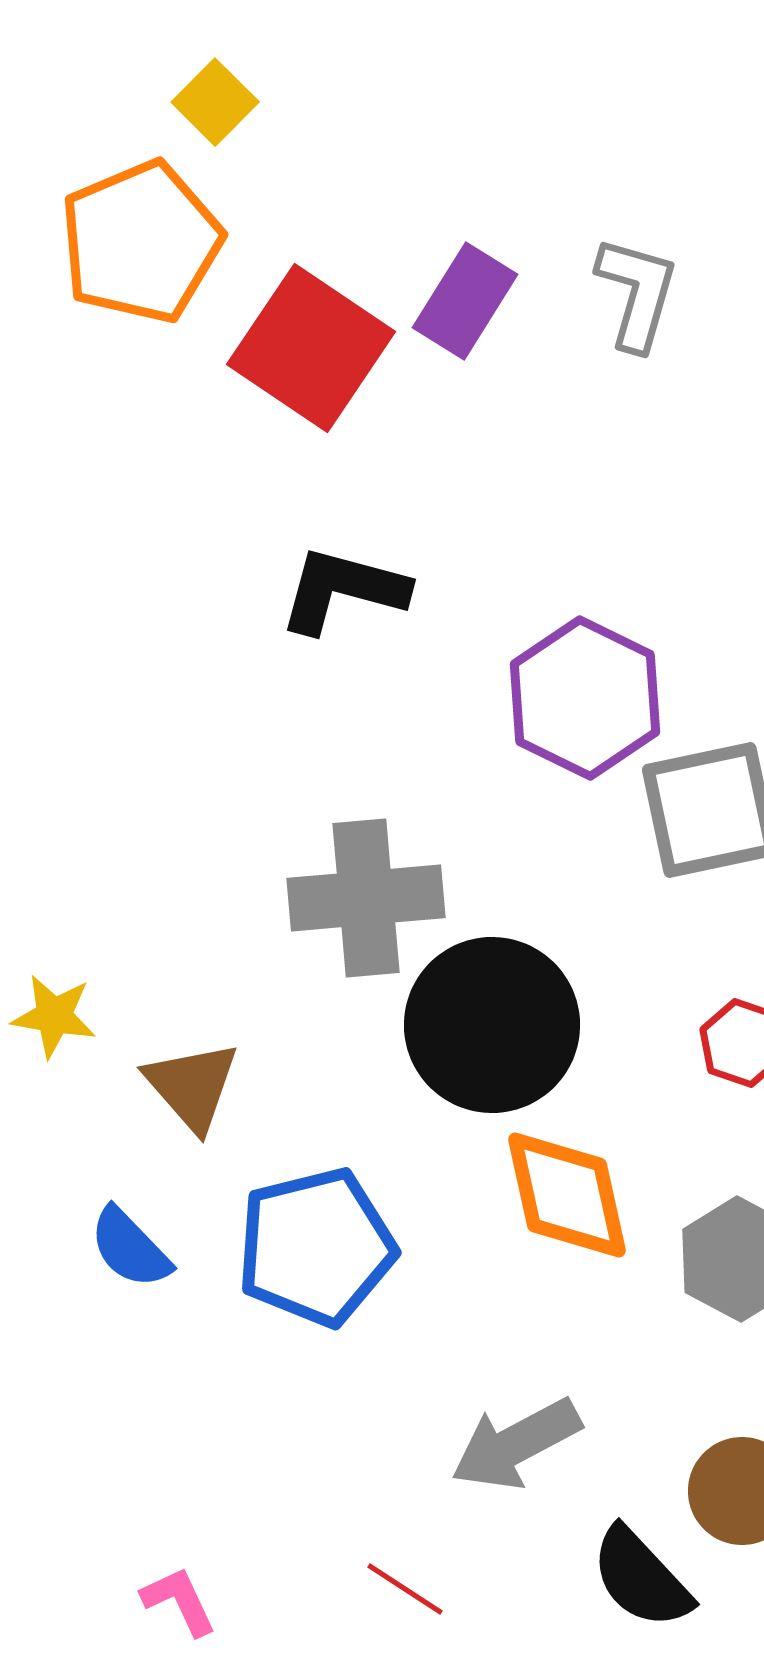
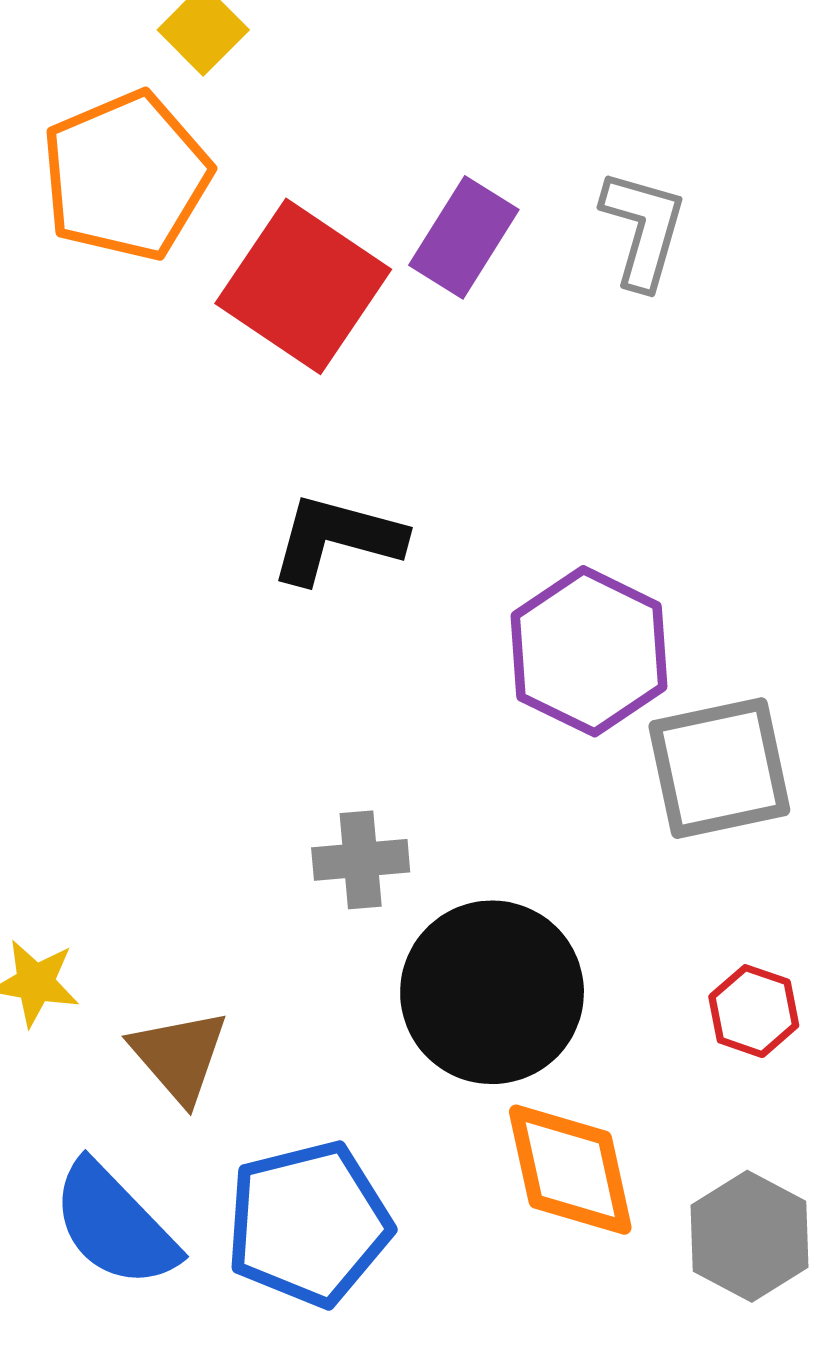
gray cross: (366, 898) -> (361, 860), size x0.6
blue semicircle: (130, 1248) -> (115, 1225), size x1.5

